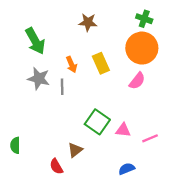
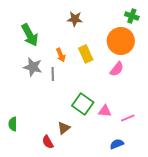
green cross: (144, 19) -> (132, 16), moved
blue semicircle: (127, 169) -> (117, 144), moved

